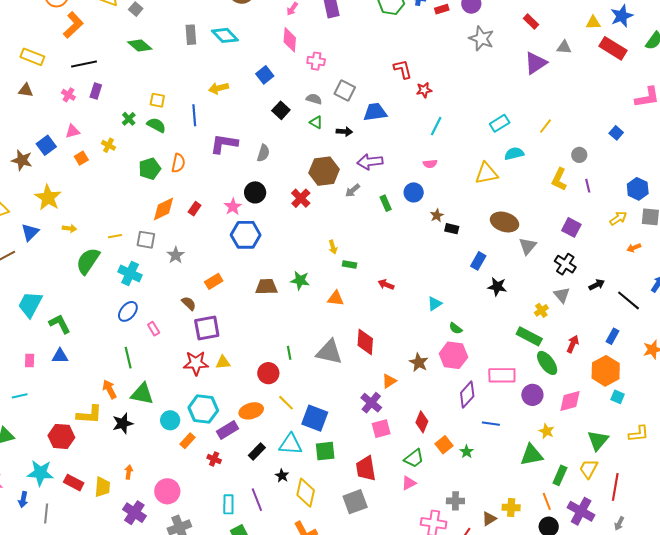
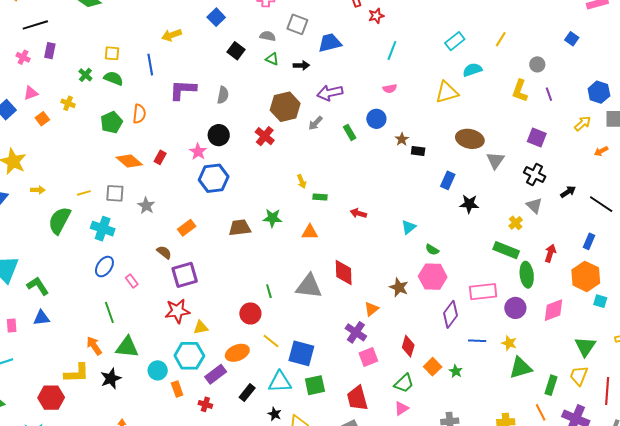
orange diamond: (163, 209) -> (129, 161), turned 72
yellow triangle: (223, 362) -> (201, 328), moved
green ellipse: (547, 363) -> (527, 275), turned 35
yellow star: (547, 431) -> (509, 343), moved
orange rectangle: (188, 441) -> (177, 389), turned -56

